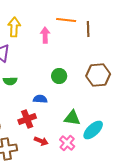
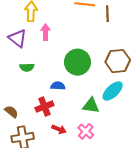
pink arrow: (45, 35) -> (45, 32), moved
green circle: (59, 76) -> (77, 62), size x1.6
cyan ellipse: (93, 130) -> (113, 91), moved

